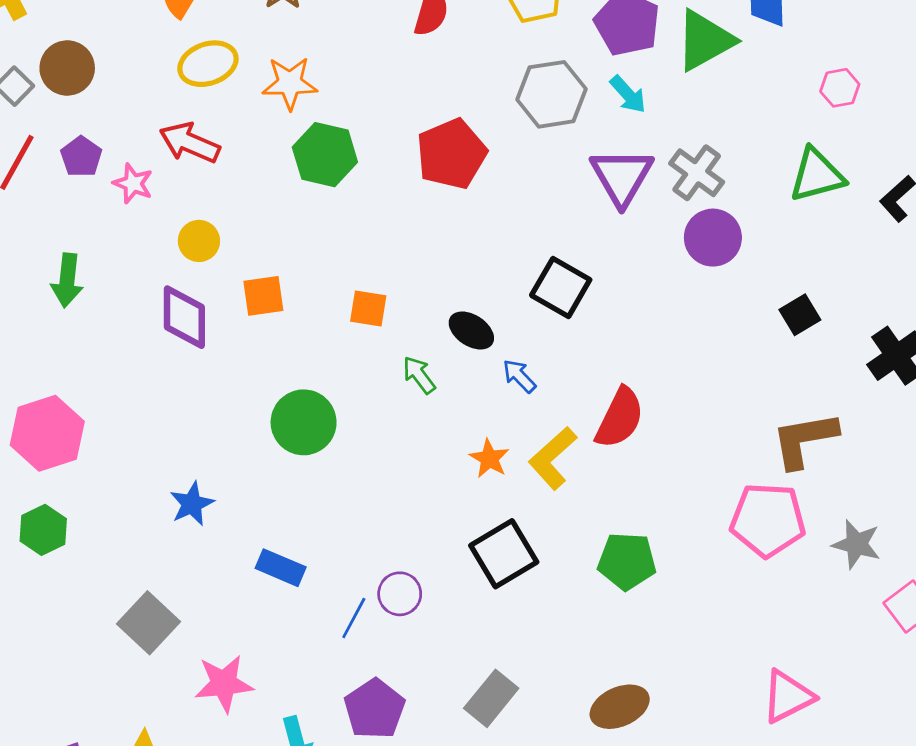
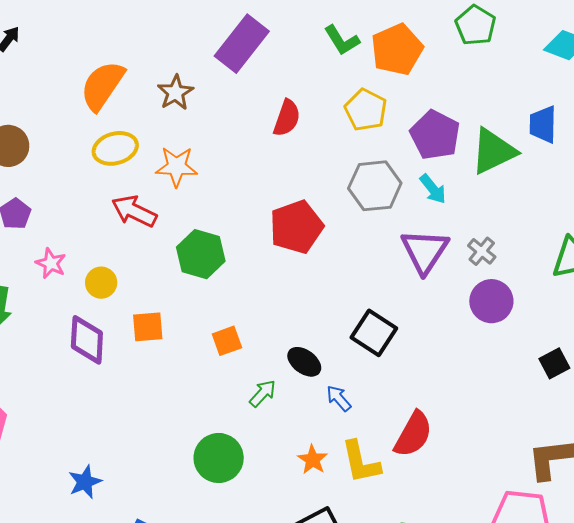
red arrow: (190, 143) -> (134, 211), moved
green hexagon: (325, 155) -> (201, 254), moved
gray cross: (697, 173) -> (482, 251), size x0.7
pink star: (133, 183) -> (51, 263), moved
orange square: (368, 309) -> (227, 341), turned -32
green arrow: (419, 375) -> (263, 393), turned 76
green circle: (304, 422) -> (219, 458), moved
yellow L-shape: (553, 458) -> (361, 462), turned -63

